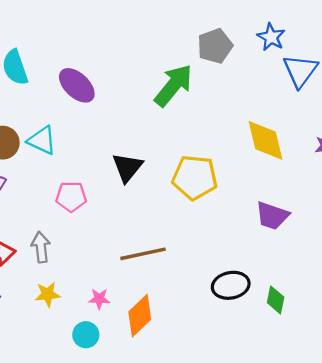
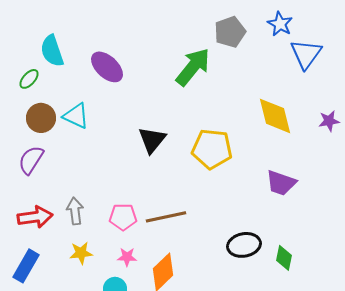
pink pentagon: (71, 197) -> (123, 217), moved

